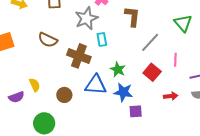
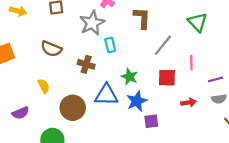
brown cross: (79, 56) -> (86, 64), size x0.7
red square: (152, 72) -> (167, 78), turned -36
yellow semicircle: (35, 85) -> (44, 86), moved
blue star: (123, 92) -> (137, 101), turned -30
brown circle: (64, 95) -> (73, 108), size x1.5

